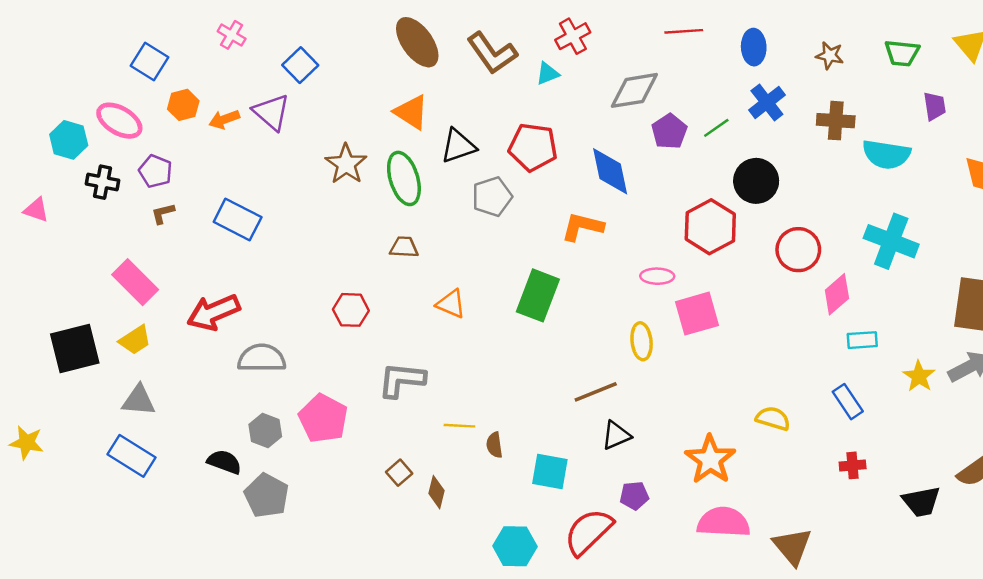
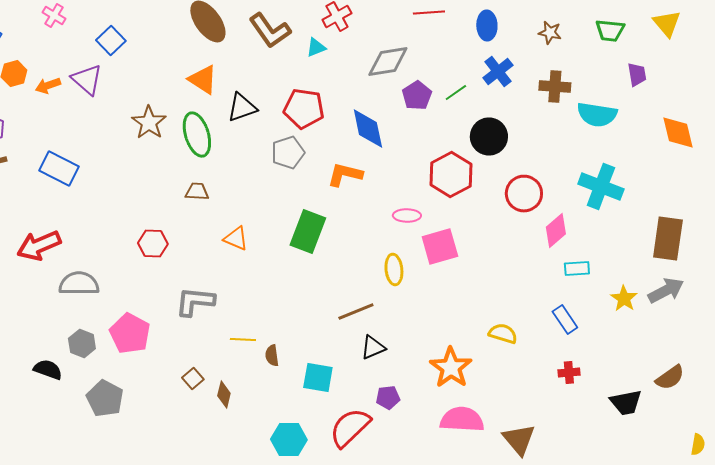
gray pentagon: (492, 197) -> (288, 152), moved
gray pentagon: (267, 496) -> (105, 398), moved

